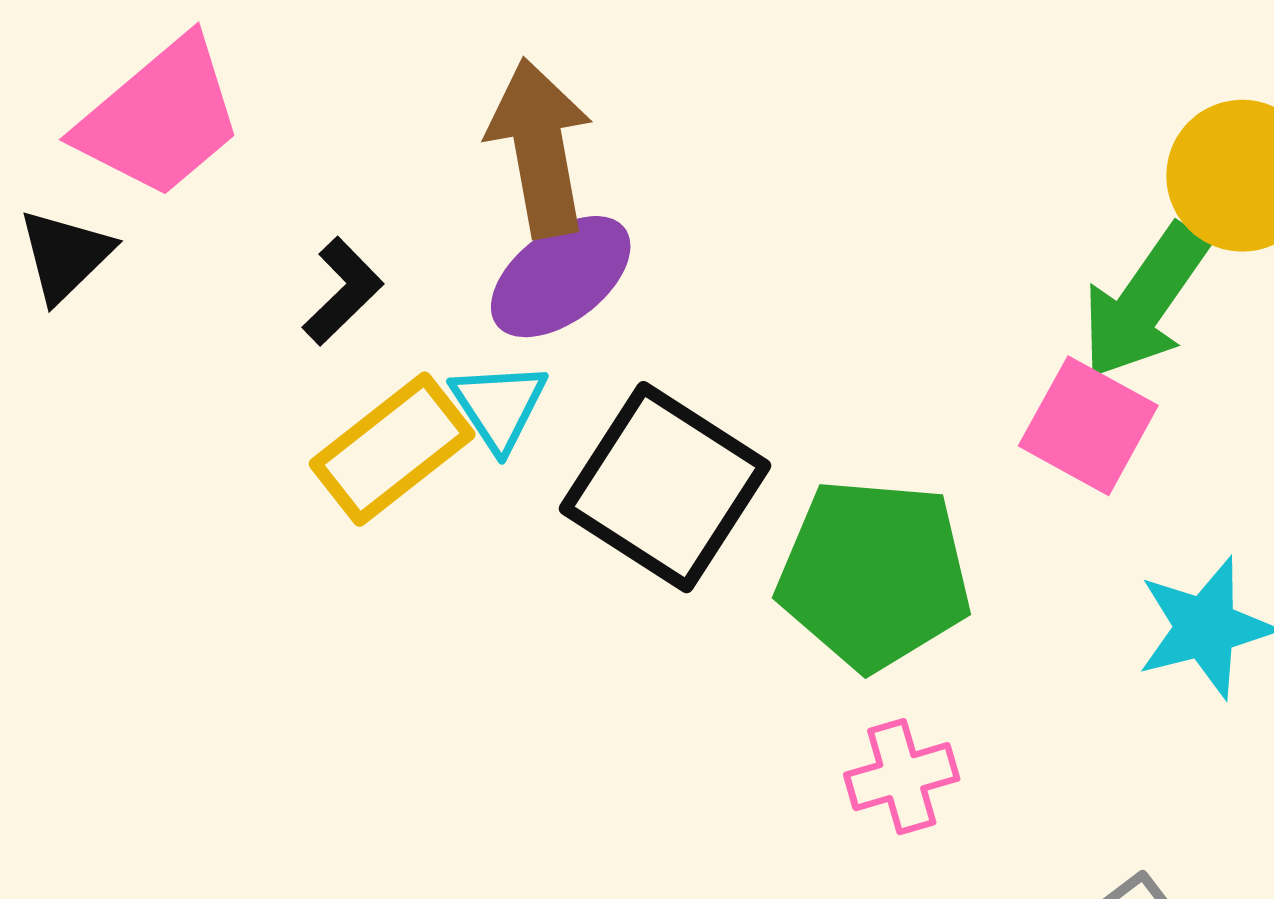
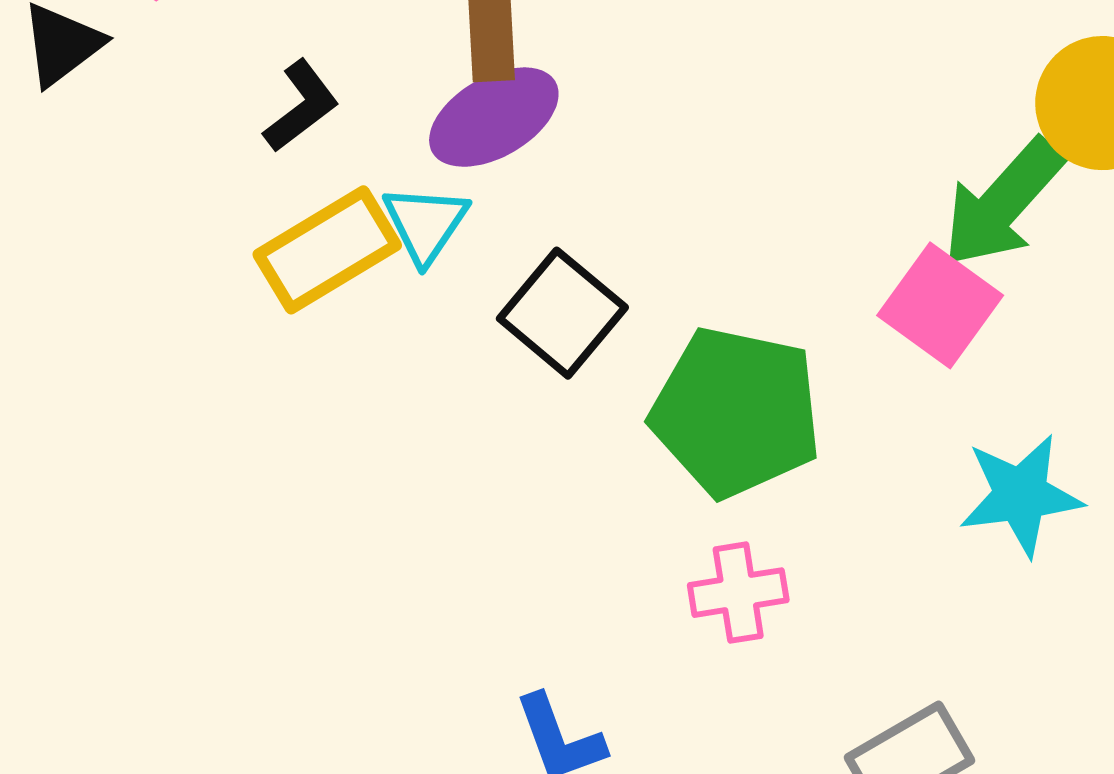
black square: (665, 487) -> (562, 313), size x0.7

